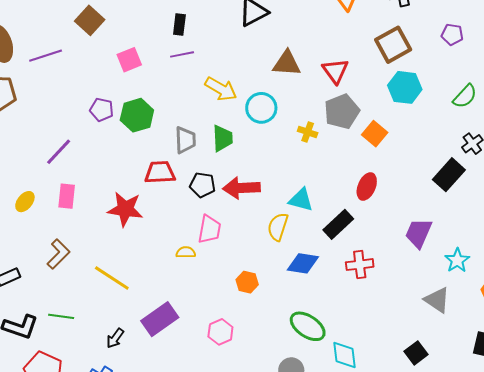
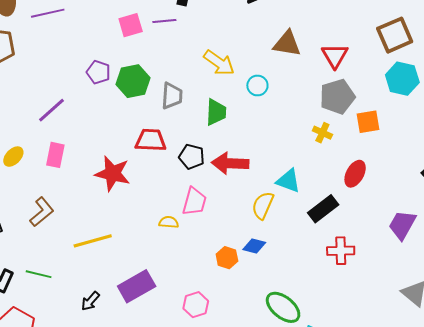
purple line: (182, 54) -> (164, 21), moved
cyan circle: (261, 108) -> (257, 85), size x0.7
yellow cross: (308, 132) -> (322, 133), moved
orange square: (375, 134) -> (368, 122), turned 35
gray trapezoid: (185, 140) -> (172, 96), moved
blue diamond: (303, 263) -> (254, 246), moved, size x0.7
yellow line: (112, 278) -> (93, 241), turned -54

